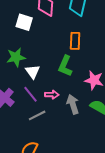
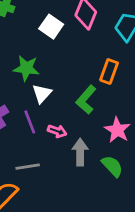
gray line: (37, 115) -> (28, 167), moved

